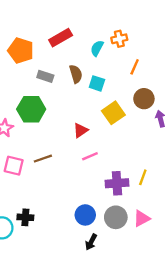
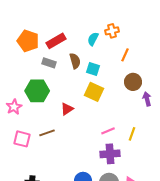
red rectangle: (61, 38) -> (56, 41), moved
yellow square: (113, 113) -> (94, 92), moved, turned -30
red triangle: (81, 130) -> (67, 109), moved
pink line: (90, 156) -> (108, 131), moved
yellow line: (143, 177) -> (132, 134), moved

